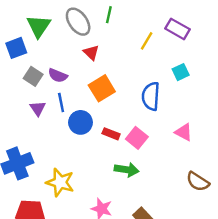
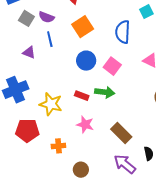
purple triangle: (38, 108) -> (29, 52), moved, turned -32
blue circle: (80, 122) -> (86, 61), moved
red rectangle: (111, 134) -> (82, 96), moved

